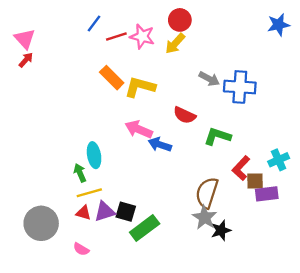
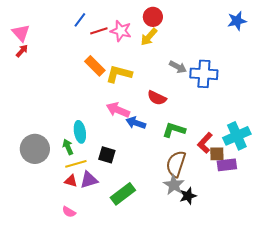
green L-shape: (217, 136) -> (174, 130), moved
cyan cross: (279, 160) -> (237, 136), size x1.5
black square: (126, 212) -> (107, 155), moved
gray circle: (41, 223) -> (35, 149), moved

